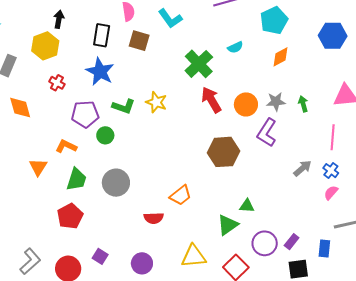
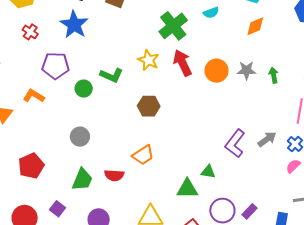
yellow star: (156, 102) -> (148, 60), moved
green L-shape: (124, 106) -> (112, 75), moved
purple L-shape: (267, 133) -> (235, 143), moved
green circle: (105, 135) -> (84, 89), moved
brown hexagon: (223, 152) -> (149, 106), moved, size x0.7
green trapezoid: (76, 179) -> (82, 180), moved
gray circle: (116, 183) -> (80, 137), size x0.7
green triangle: (228, 225) -> (187, 189), turned 30

